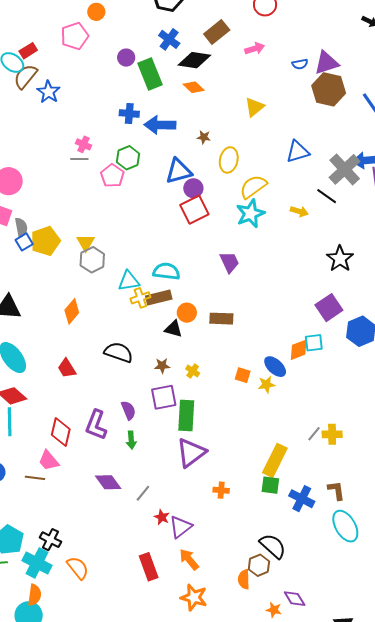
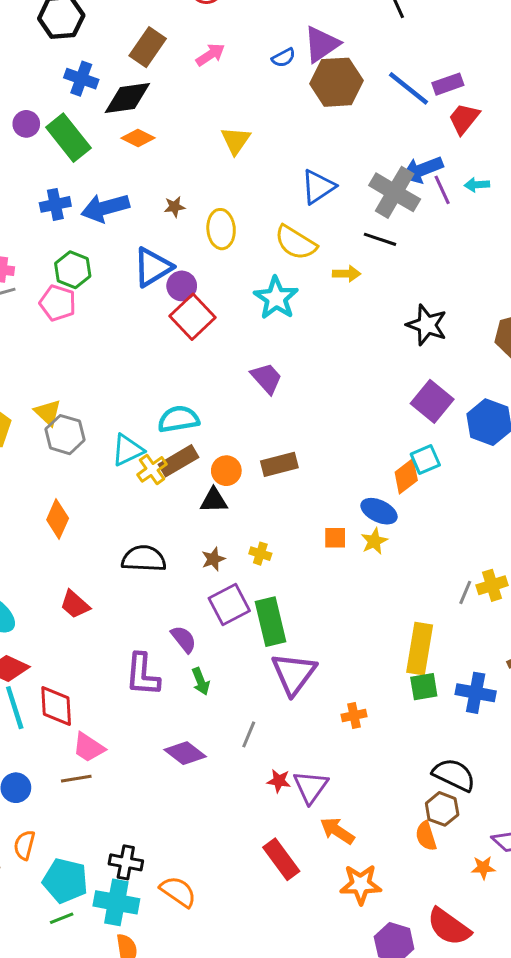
yellow semicircle: (253, 187) -> (296, 243), moved, turned -96
red diamond: (61, 432) -> (56, 706), moved
gray line: (143, 493) -> (249, 734), moved

